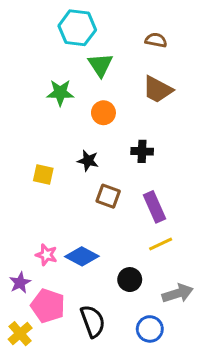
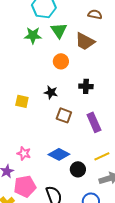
brown trapezoid: (158, 90) -> (85, 41), moved
green star: (60, 93) -> (33, 35), moved
yellow line: (161, 244) -> (102, 156), moved
blue diamond: (82, 256) -> (59, 154), moved
pink pentagon: (48, 306) -> (25, 186), turned -30

